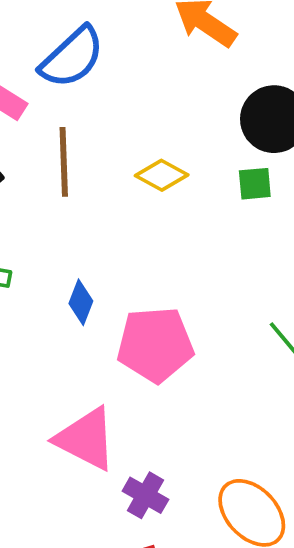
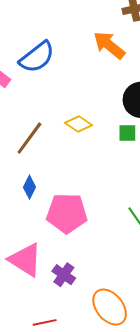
brown line: (64, 162) -> (29, 138), moved, turned 33
purple cross: (145, 495) -> (64, 275), moved

